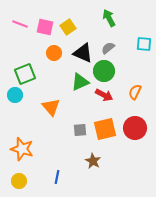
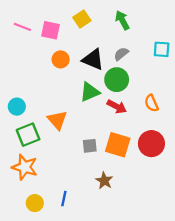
yellow square: (68, 27) -> (82, 19), moved
green square: (25, 74) -> (28, 135), moved
orange semicircle: (135, 92) -> (151, 103), turned -49
orange square: (105, 129) -> (118, 145), turned 30
yellow circle: (19, 181) -> (35, 203), moved

